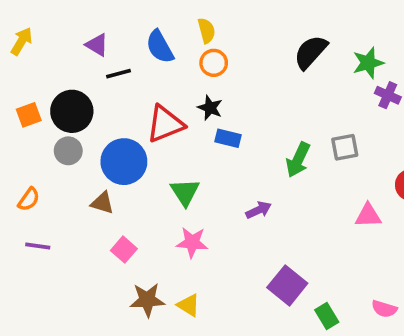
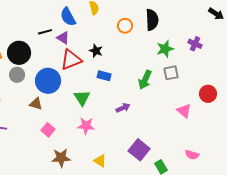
purple triangle: (97, 45) -> (63, 38), moved
black semicircle: (311, 52) -> (152, 20), turned 135
orange circle: (214, 63) -> (125, 26), moved
green star: (368, 63) -> (165, 49), moved
blue rectangle: (228, 138) -> (104, 76), moved
pink triangle: (368, 215) -> (184, 111), turned 42
yellow triangle: (189, 305) -> (100, 161), moved
pink semicircle: (384, 309) -> (192, 155), moved

